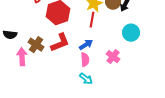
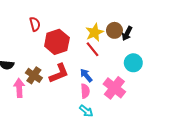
red line: (92, 20) -> (92, 49), turned -49
blue arrow: (86, 45) -> (86, 75), turned -96
pink cross: (113, 57) -> (114, 88), size x1.5

